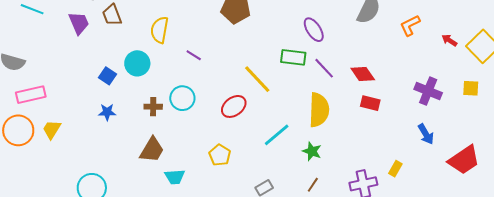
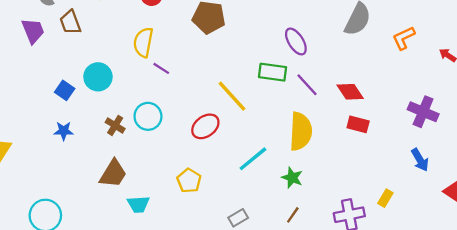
yellow semicircle: (160, 30) -> (143, 42), moved
brown cross: (153, 107) -> (115, 125), turned 30

